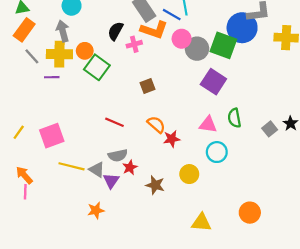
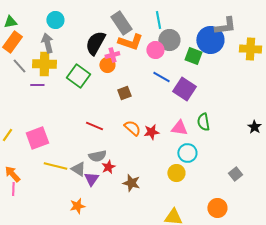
blue line: (172, 15) -> (161, 77), moved
black semicircle: (116, 31) -> (95, 43), size x1.4
green square: (223, 45) -> (193, 56), size x0.7
gray circle: (197, 49) -> (169, 40), moved
orange circle: (85, 51) -> (107, 65), moved
gray square: (270, 129) -> (235, 174), moved
red star: (172, 139) -> (151, 132), moved
yellow circle: (189, 174) -> (176, 173), moved

